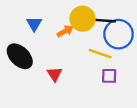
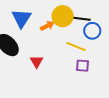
blue triangle: (34, 24) -> (22, 18), size x1.5
blue circle: (119, 34) -> (92, 31), size x0.7

